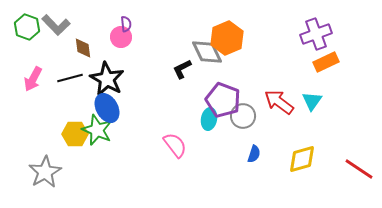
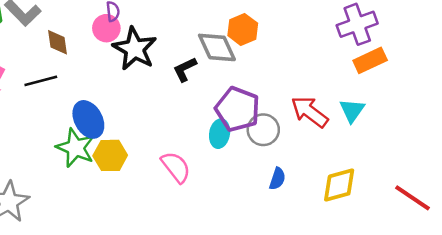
orange hexagon: (227, 38) -> (243, 29), size x0.7
black star: (107, 79) -> (135, 49), moved
yellow hexagon: (75, 134) -> (110, 155), moved

